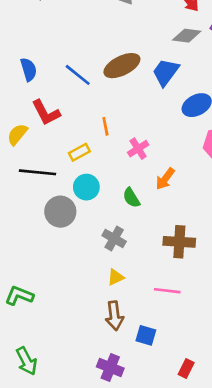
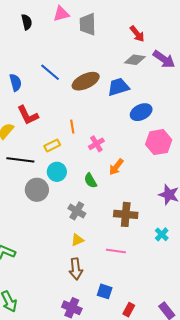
blue trapezoid: (166, 72) -> (118, 87), turned 35
blue line: (78, 75) -> (50, 72), moved
blue square: (146, 335) -> (105, 291), moved

